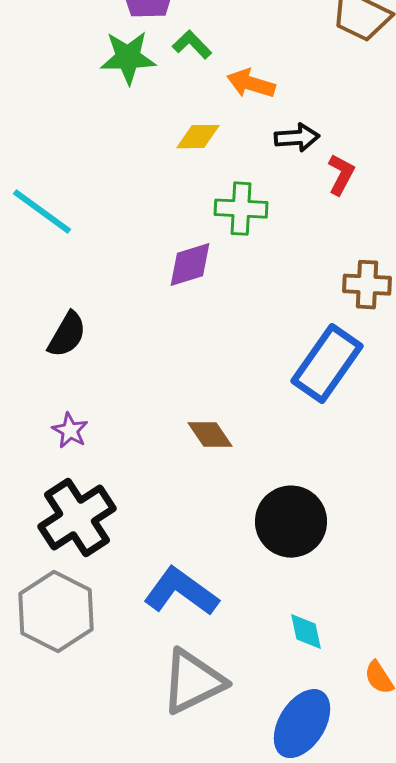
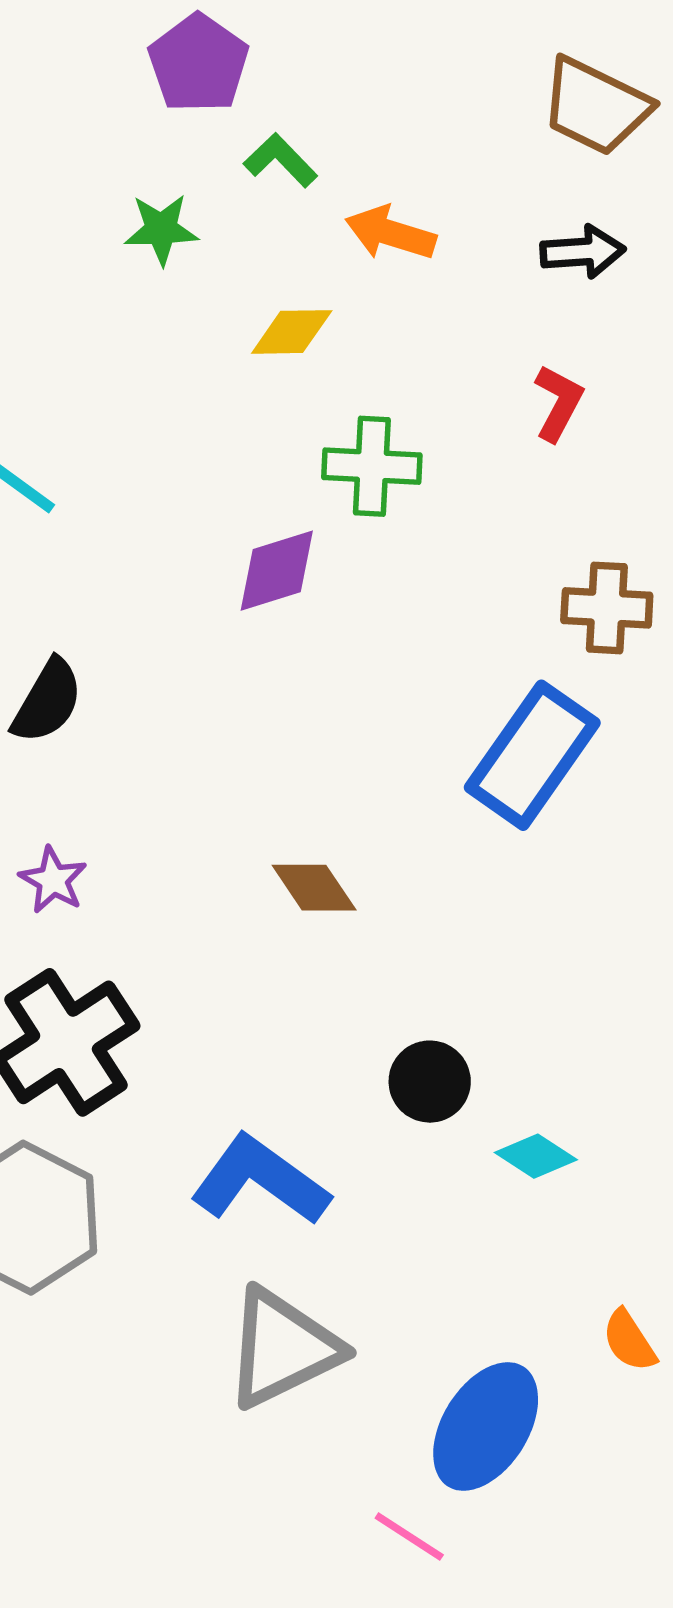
green star: (128, 58) -> (161, 229), moved, size x0.7
black arrow: (297, 138) -> (583, 252), moved
black circle: (291, 522) -> (430, 1082), moved, size x0.6
cyan diamond: (306, 632) -> (536, 1156), moved, turned -45

